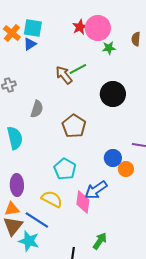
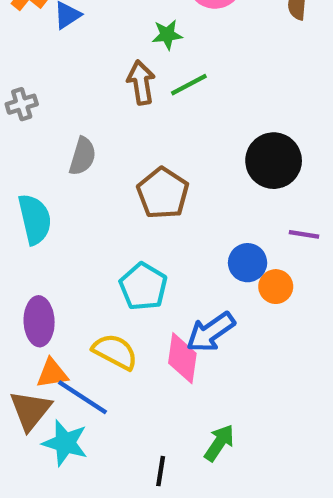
green star: (109, 48) -> (167, 35), moved
green line: (78, 69) -> (189, 85), moved
brown arrow: (64, 75) -> (141, 82), turned 30
black circle: (113, 94) -> (274, 161), moved
orange triangle: (12, 209) -> (52, 373), moved

